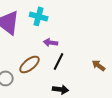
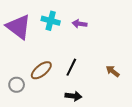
purple arrow: (51, 42) -> (80, 24), moved

